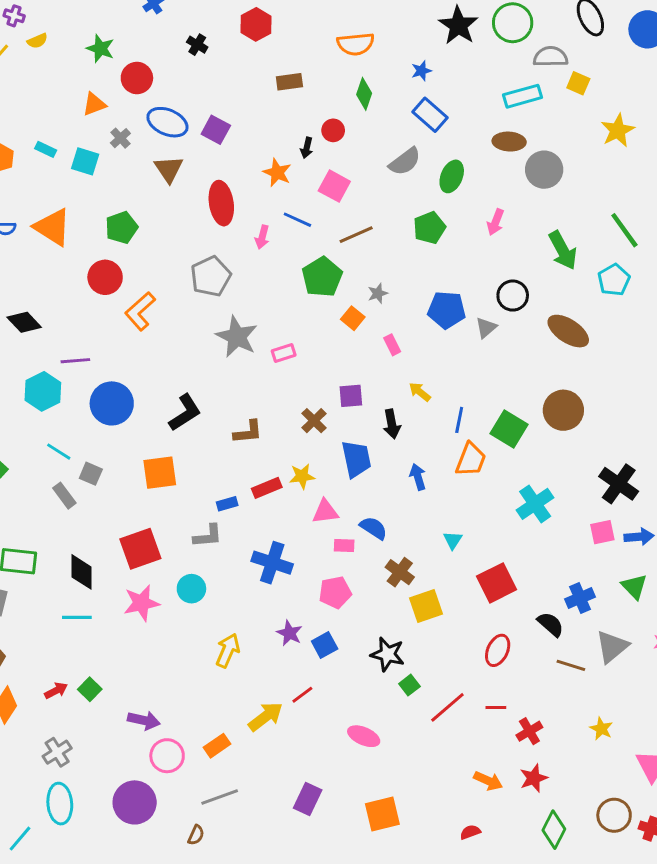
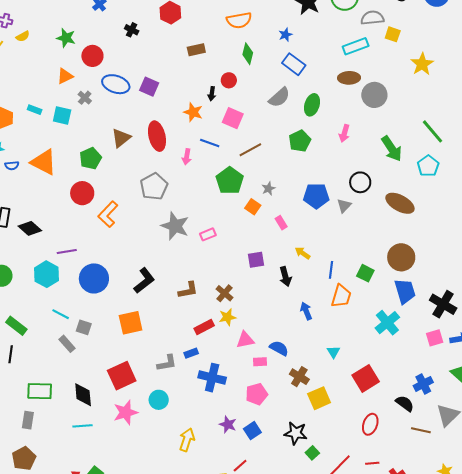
brown triangle: (169, 169) -> (121, 138), moved, turned 30
brown cross: (314, 421) -> (225, 293), moved
green square: (509, 429) -> (365, 273), size x0.7
blue trapezoid: (356, 459) -> (405, 291), moved
blue rectangle: (227, 504) -> (191, 353), moved

